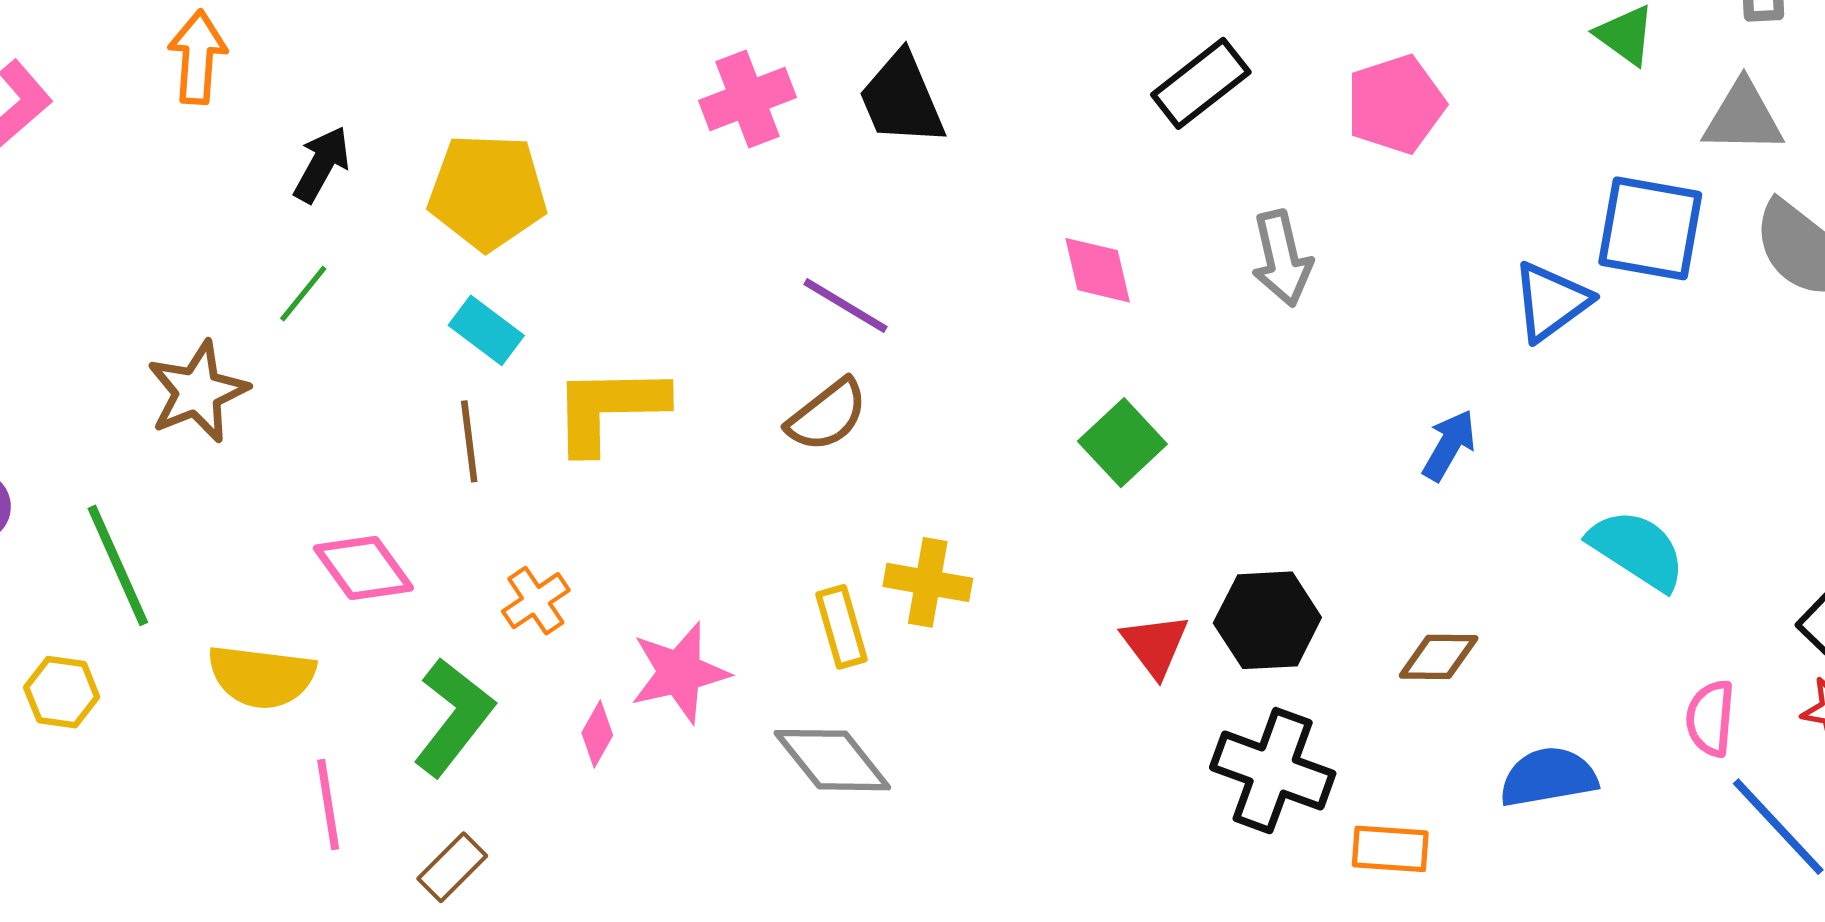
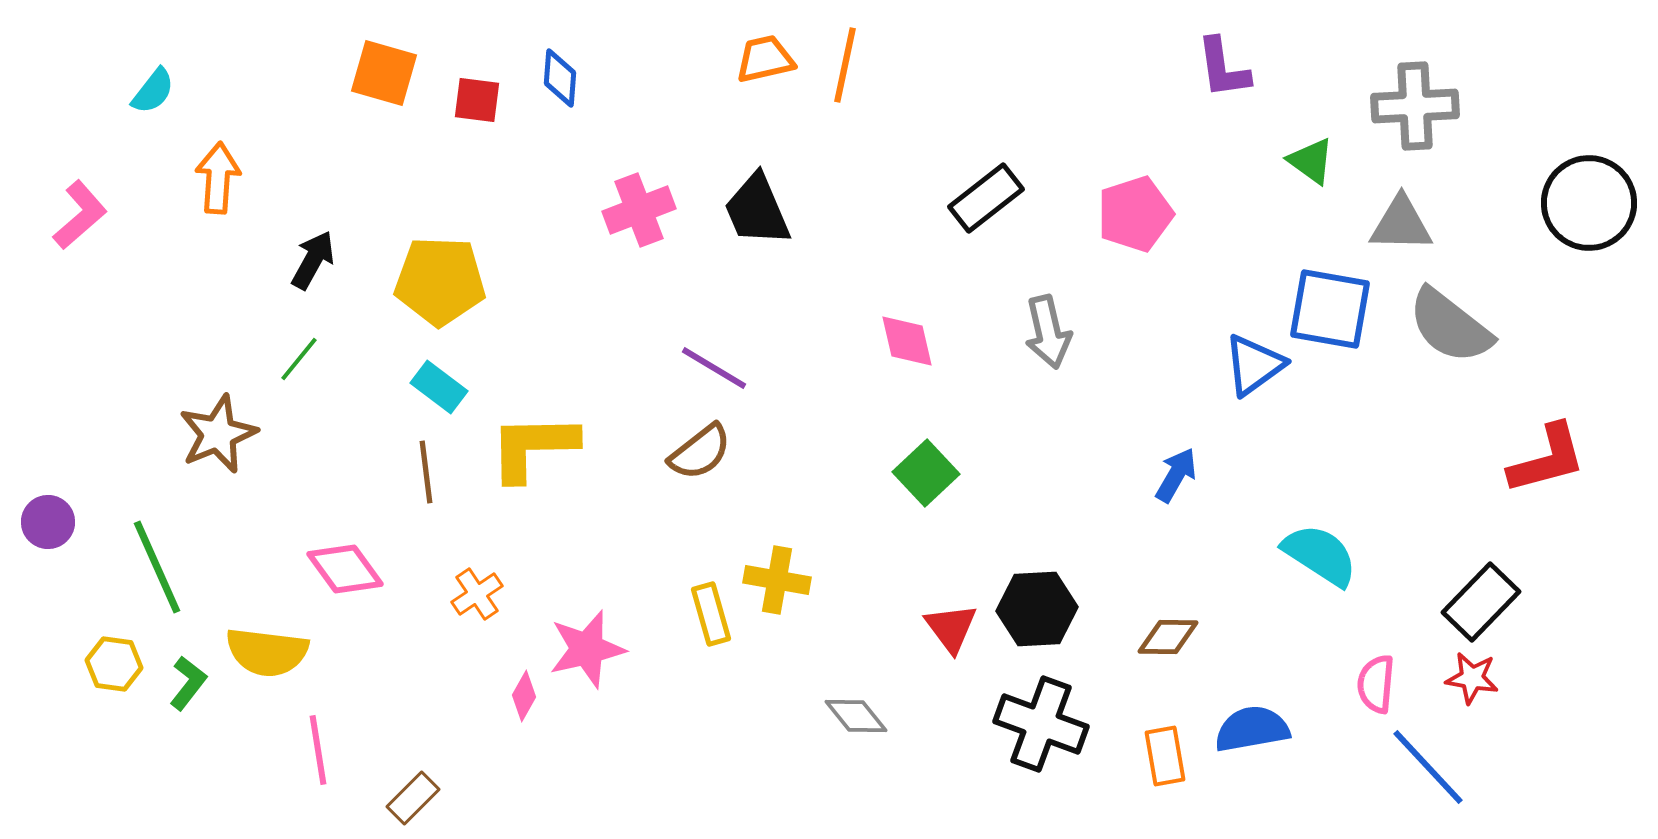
green L-shape: (454, 717) -> (188, 683), moved, size x0.6
gray diamond: (832, 760) -> (856, 716), moved, size x0.7
orange rectangle: (1390, 849) -> (1165, 756), moved, turned 76

